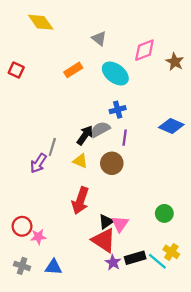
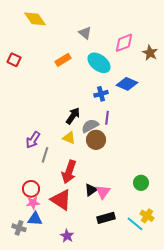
blue diamond: (171, 126) -> (127, 84), moved
gray semicircle: (100, 129) -> (90, 126), moved
gray line: (52, 147) -> (45, 155), moved
red circle: (22, 226) -> (31, 189), moved
red triangle: (104, 240) -> (61, 200), moved
black rectangle: (135, 258) -> (106, 218), moved
purple star: (113, 262) -> (67, 236), moved
blue triangle: (54, 267) -> (35, 219), moved

